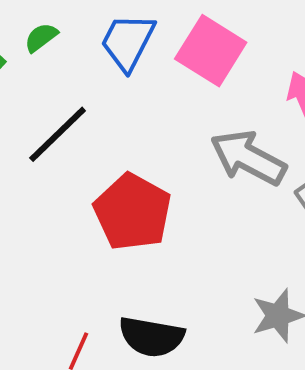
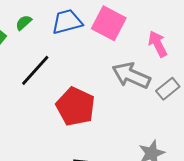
blue trapezoid: (128, 42) -> (67, 22), turned 52

